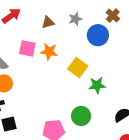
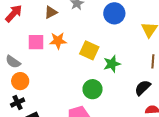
blue circle: (98, 35) -> (114, 13), moved
green circle: (81, 116) -> (93, 89), moved

